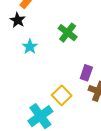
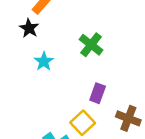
purple rectangle: (86, 73) -> (98, 93), moved

